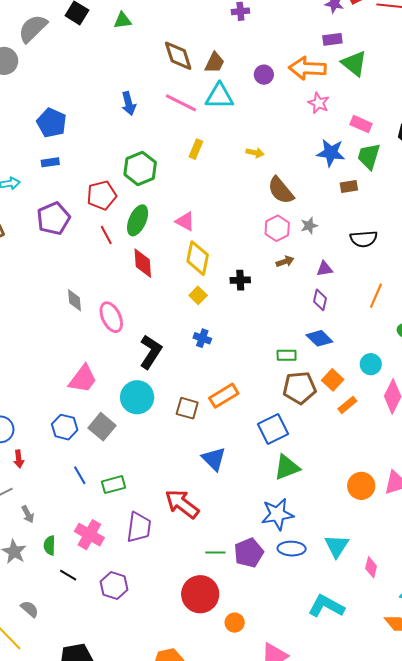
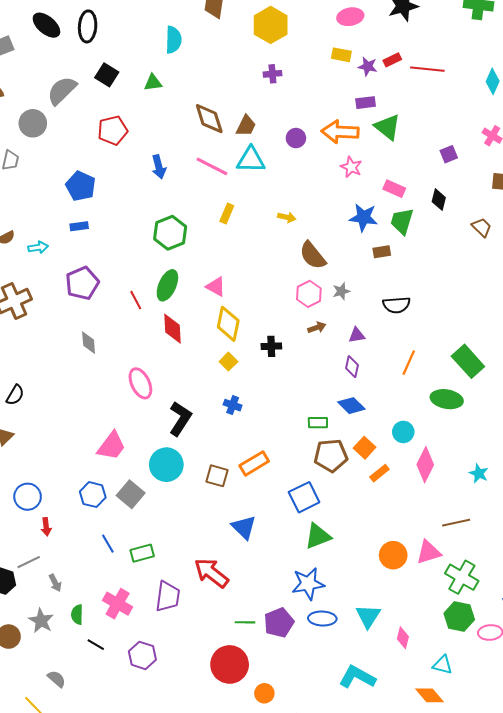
red pentagon: (102, 195) -> (113, 130), moved
gray diamond: (74, 300) -> (89, 343), moved

